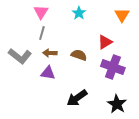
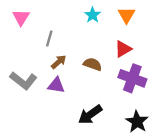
pink triangle: (41, 12) -> (21, 17), moved
orange triangle: (122, 15) -> (127, 15), moved
brown arrow: (50, 53) -> (59, 62), turned 136
gray L-shape: (20, 56) -> (23, 81), moved

